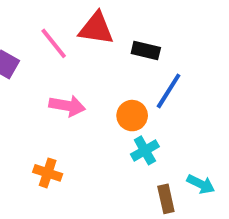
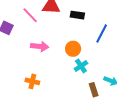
blue line: (169, 91) -> (102, 34), moved

